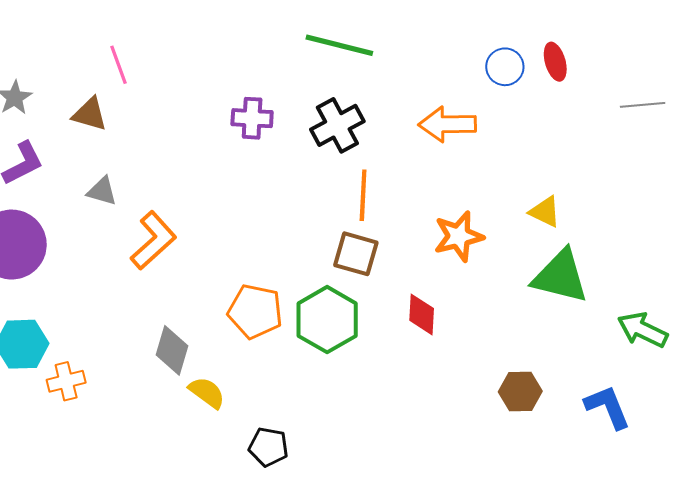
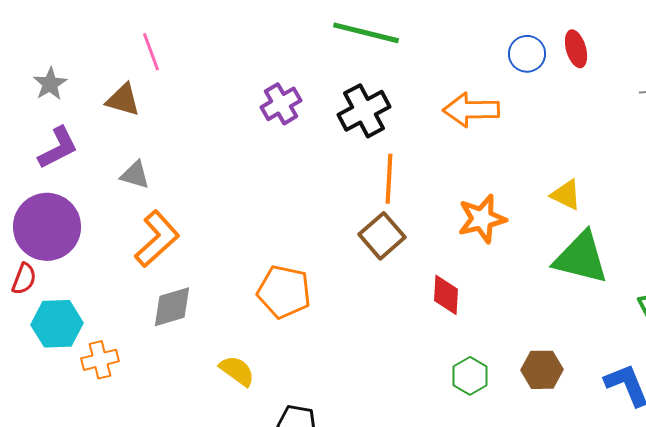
purple cross: (252, 118) -> (281, 104), turned -33
orange L-shape: (153, 240) -> (157, 239), moved
brown square: (356, 254) -> (382, 236), turned 33
green hexagon: (327, 320) -> (470, 376), moved, size x0.6
gray diamond: (172, 350) -> (172, 307), moved, turned 57

